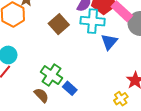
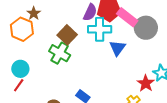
green cross: (51, 75) -> (60, 53), moved

